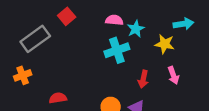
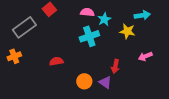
pink arrow: (173, 75) -> (145, 56), moved, turned 88
red arrow: (143, 79) -> (115, 66), moved
red semicircle: (58, 98) -> (56, 61), moved

